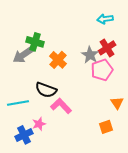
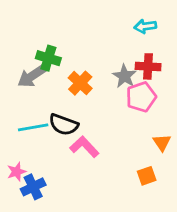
red cross: (107, 48) -> (148, 66), turned 36
cyan line: (18, 103) -> (33, 127), moved
pink star: (39, 124) -> (17, 172), moved

